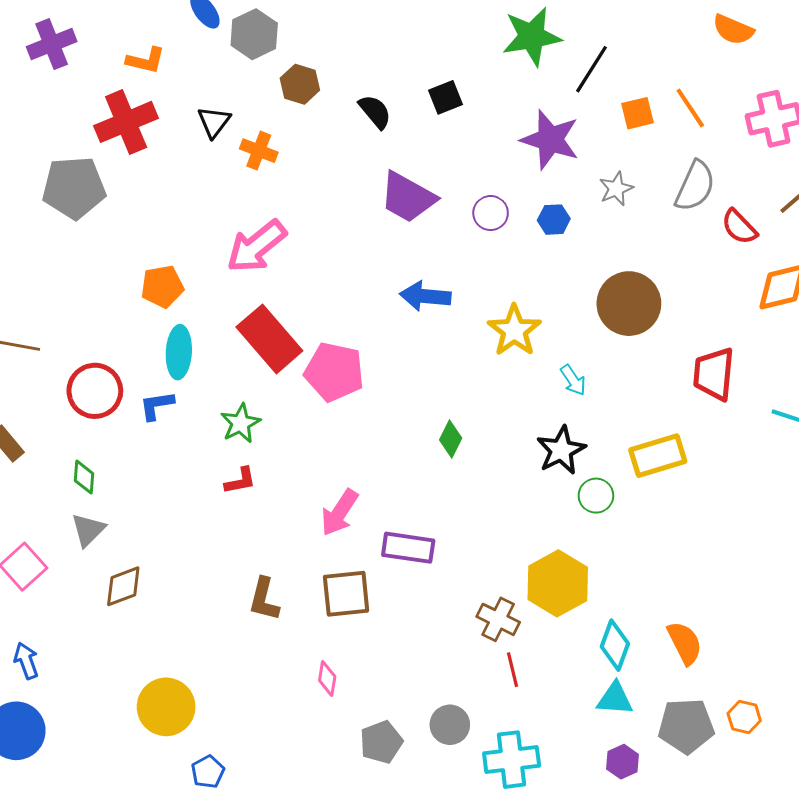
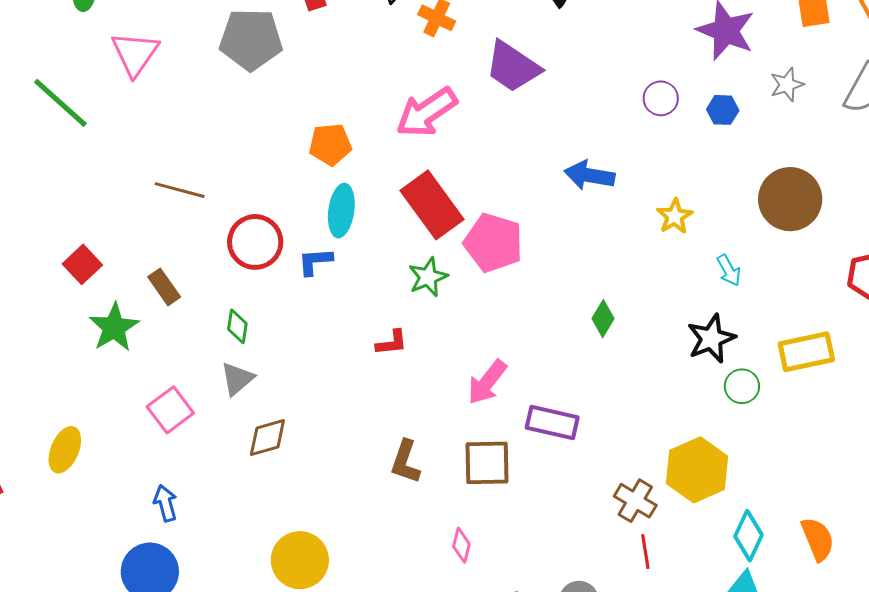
purple trapezoid: (408, 197) -> (513, 67), moved
yellow star: (514, 330) -> (675, 216), size x0.7
green star: (240, 423) -> (428, 277), moved

